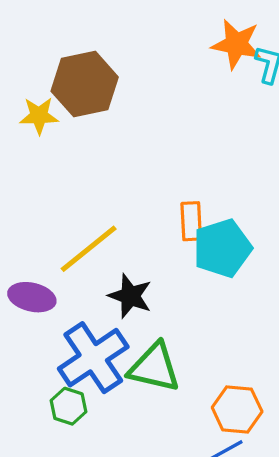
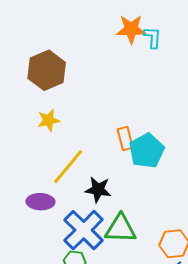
yellow star: (39, 116) -> (48, 120), moved

